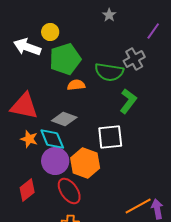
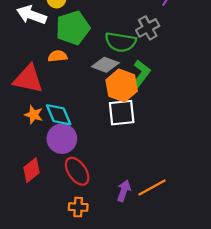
orange semicircle: (76, 85) -> (58, 56), moved
gray diamond: (64, 119) -> (105, 65), moved
orange hexagon: (85, 163) -> (122, 85), moved
purple arrow: (157, 209) -> (124, 191), moved, turned 30

